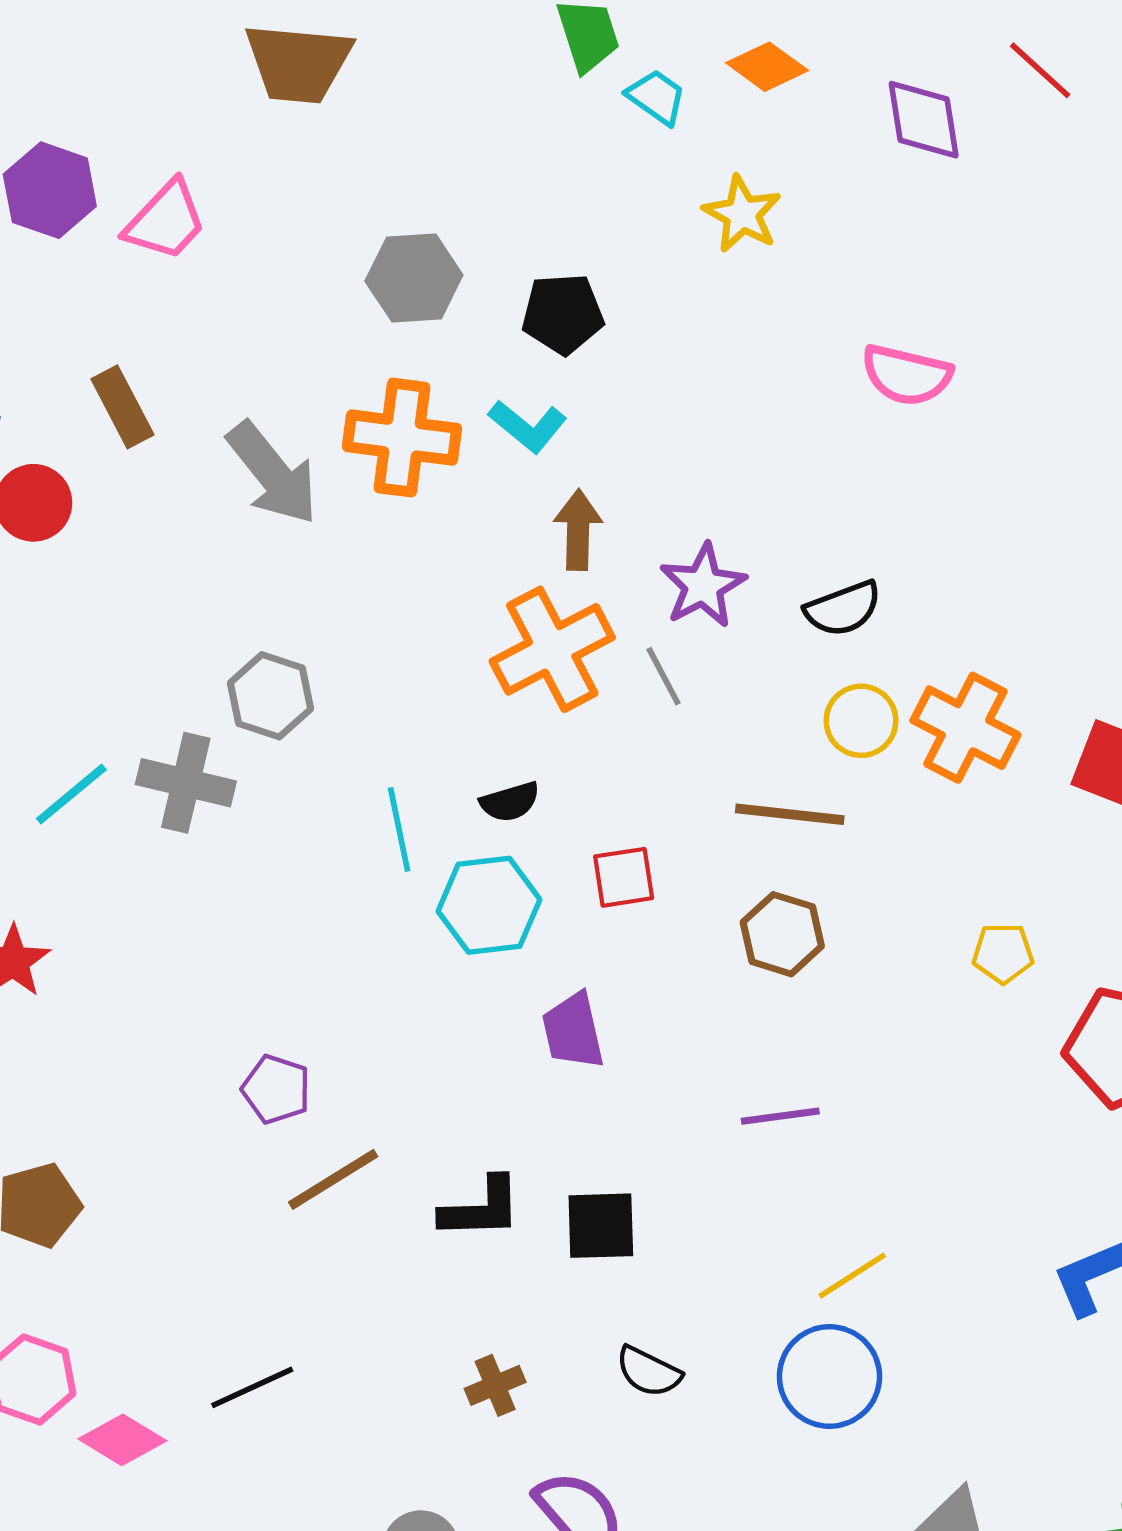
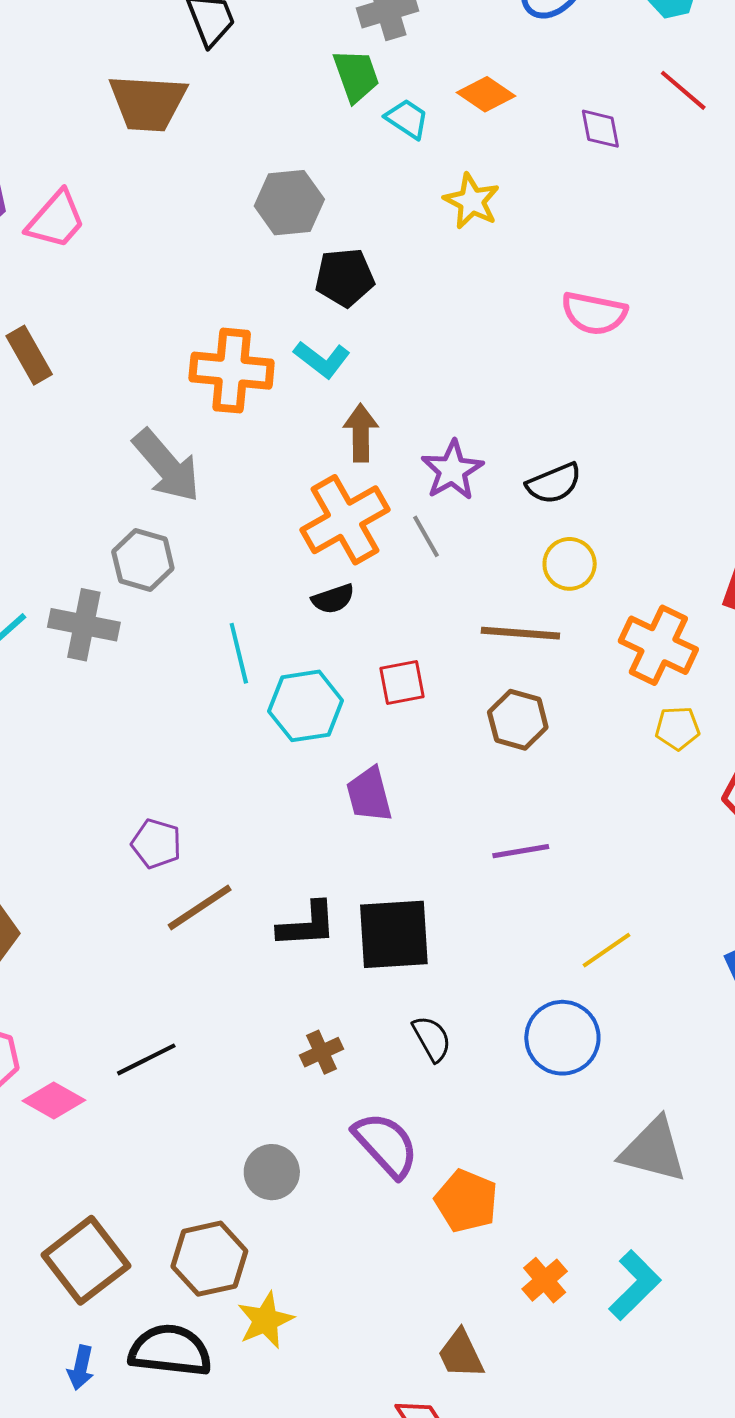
purple diamond: (924, 120) -> (600, 129), size x0.7
gray hexagon: (414, 278) -> (289, 203), moved
gray arrow: (273, 473) -> (167, 466), moved
orange cross: (965, 728) -> (658, 645), moved
black semicircle: (510, 802) -> (333, 599), moved
black square: (601, 1226) -> (394, 934), size x1.4
yellow line: (852, 1276) -> (606, 950), moved
black semicircle: (648, 1372) -> (432, 1039), turned -144

